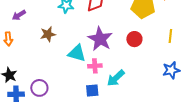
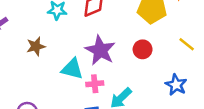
yellow line: (170, 36) -> (187, 44), turned -56
blue star: (171, 70) -> (176, 85), moved, turned -30

